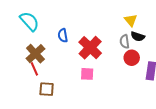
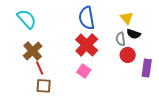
blue semicircle: (63, 35) -> (87, 18), moved, size x1.6
red line: (34, 69) -> (40, 68), moved
pink square: (87, 74) -> (84, 71), turned 32

